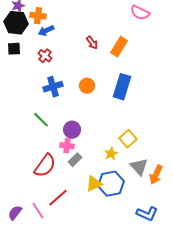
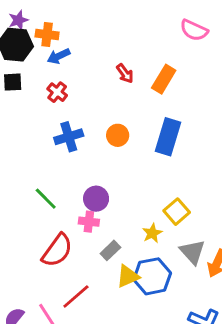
green line: (41, 120) -> (46, 199), moved
gray rectangle: (75, 160) -> (110, 250), moved

